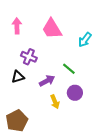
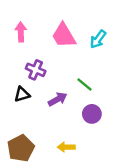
cyan arrow: (85, 40) -> (98, 39), moved
yellow arrow: (55, 102) -> (66, 147), moved, turned 112

